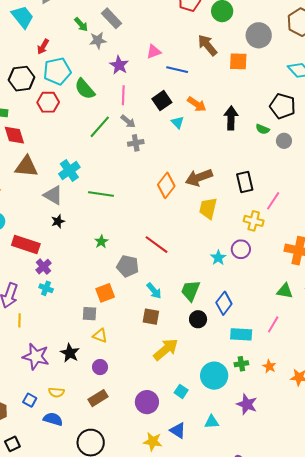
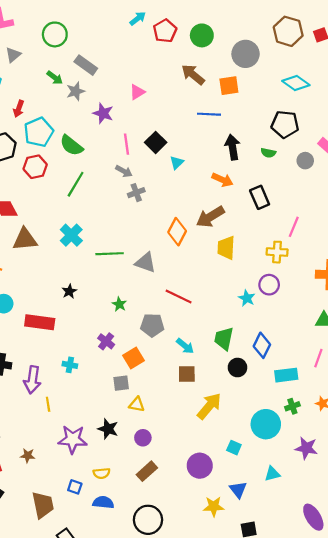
blue line: (177, 70) -> (209, 114), moved
pink line: (123, 95) -> (126, 144), moved
orange arrow: (197, 104) -> (222, 180), moved
cyan triangle: (178, 122) -> (177, 162), turned 40
green line: (100, 127) -> (76, 184), moved
gray circle: (284, 141) -> (305, 161), moved
black rectangle: (245, 182) -> (260, 197), moved
gray triangle: (53, 195) -> (145, 263), moved
purple cross: (43, 267) -> (106, 341), moved
blue triangle: (178, 430) -> (238, 490), turned 30

